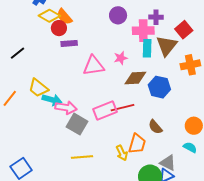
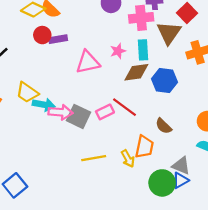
red circle: (59, 28) -> (42, 35), moved
cyan rectangle: (147, 48) -> (143, 50), moved
red line: (122, 108) -> (125, 107), turned 55
pink rectangle: (105, 110) -> (105, 112), size x0.7
gray square: (77, 124) -> (78, 116), moved
yellow line: (82, 157) -> (94, 158), moved

